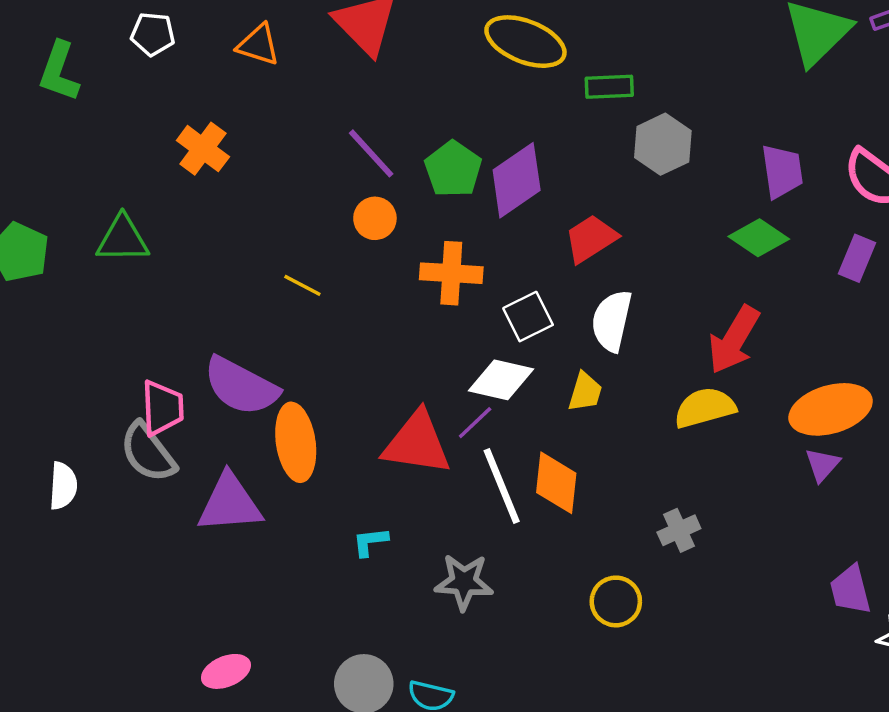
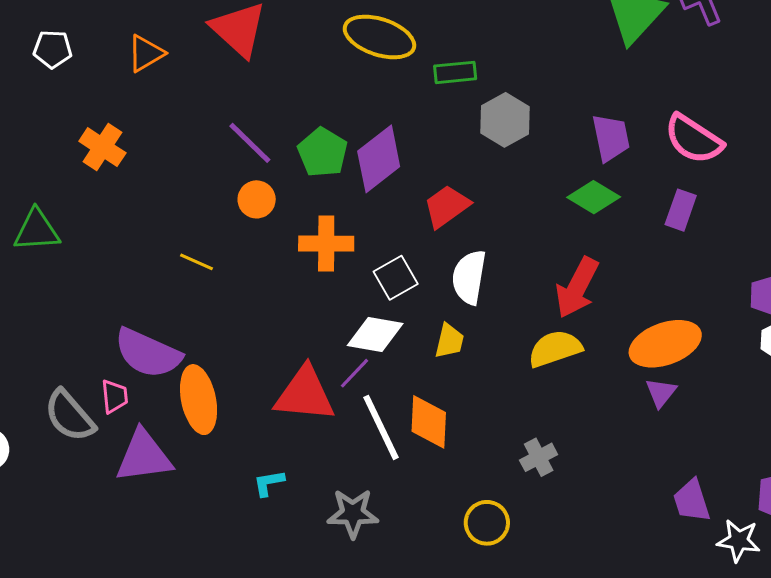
orange triangle: (258, 45) -> (146, 53), turned -45
pink trapezoid: (162, 408) -> (115, 396), moved, size x0.7

